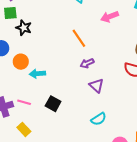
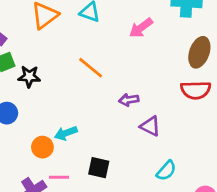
orange line: (79, 38) -> (91, 68), moved
orange circle: (21, 62) -> (42, 147), moved
purple arrow: (87, 63) -> (129, 100), turned 32

